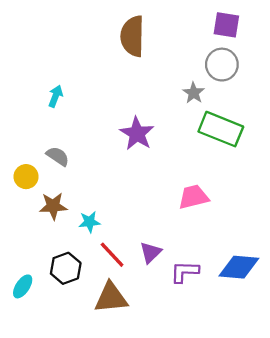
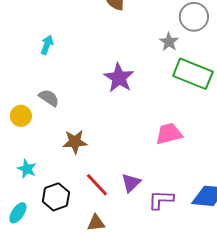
brown star: (53, 206) -> (75, 142), moved
cyan star: (89, 222) -> (27, 169), moved, turned 30
brown triangle: (111, 298) -> (96, 223), size x0.6

